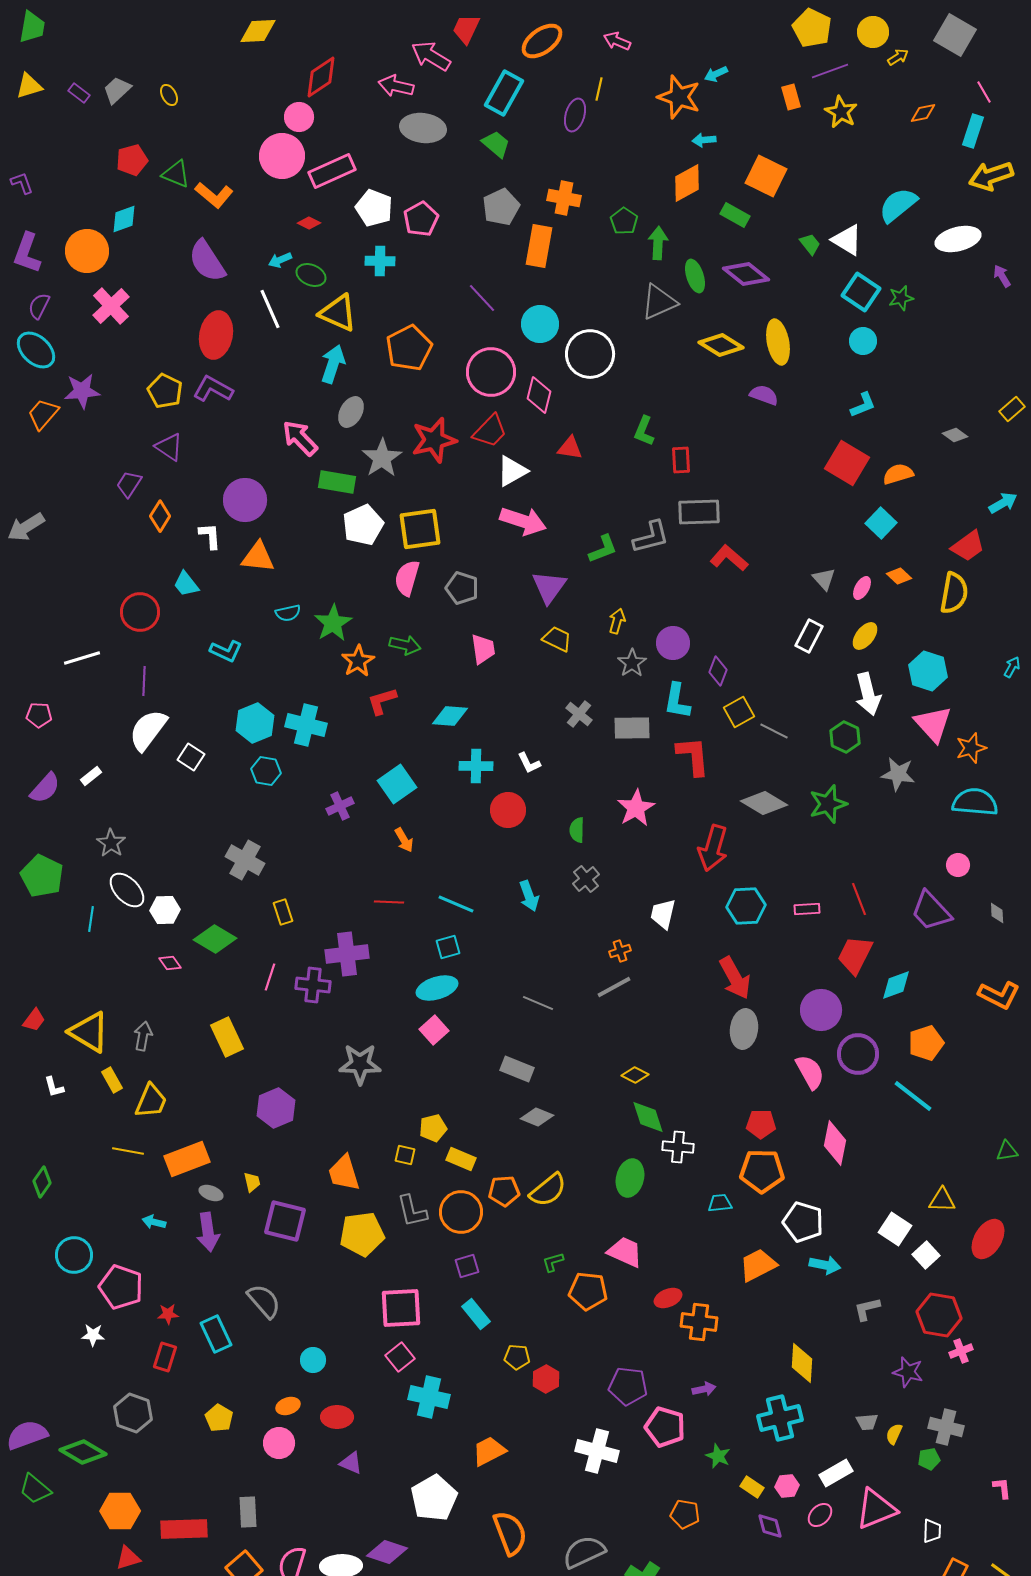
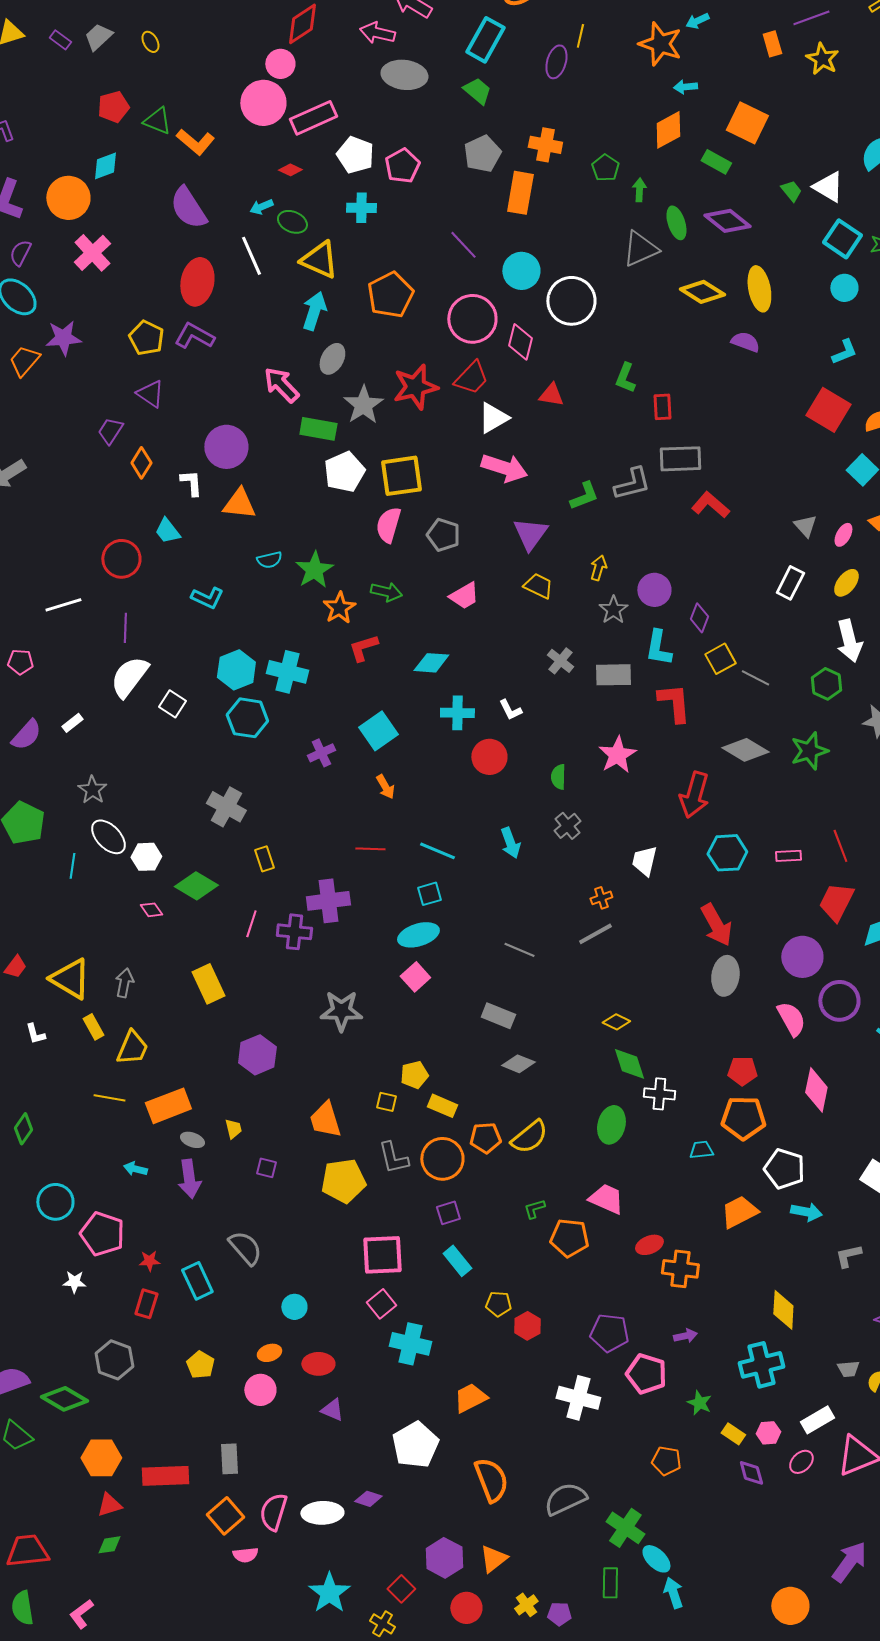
green arrow: (658, 243) -> (639, 190), size x0.7
pink trapezoid: (483, 649) -> (464, 596), turned 68
cyan hexagon: (266, 771) -> (247, 718), size x1.4
purple square: (285, 1221) -> (266, 1168), size x0.5
purple diamond: (387, 1552) -> (368, 1499), size x0.7

